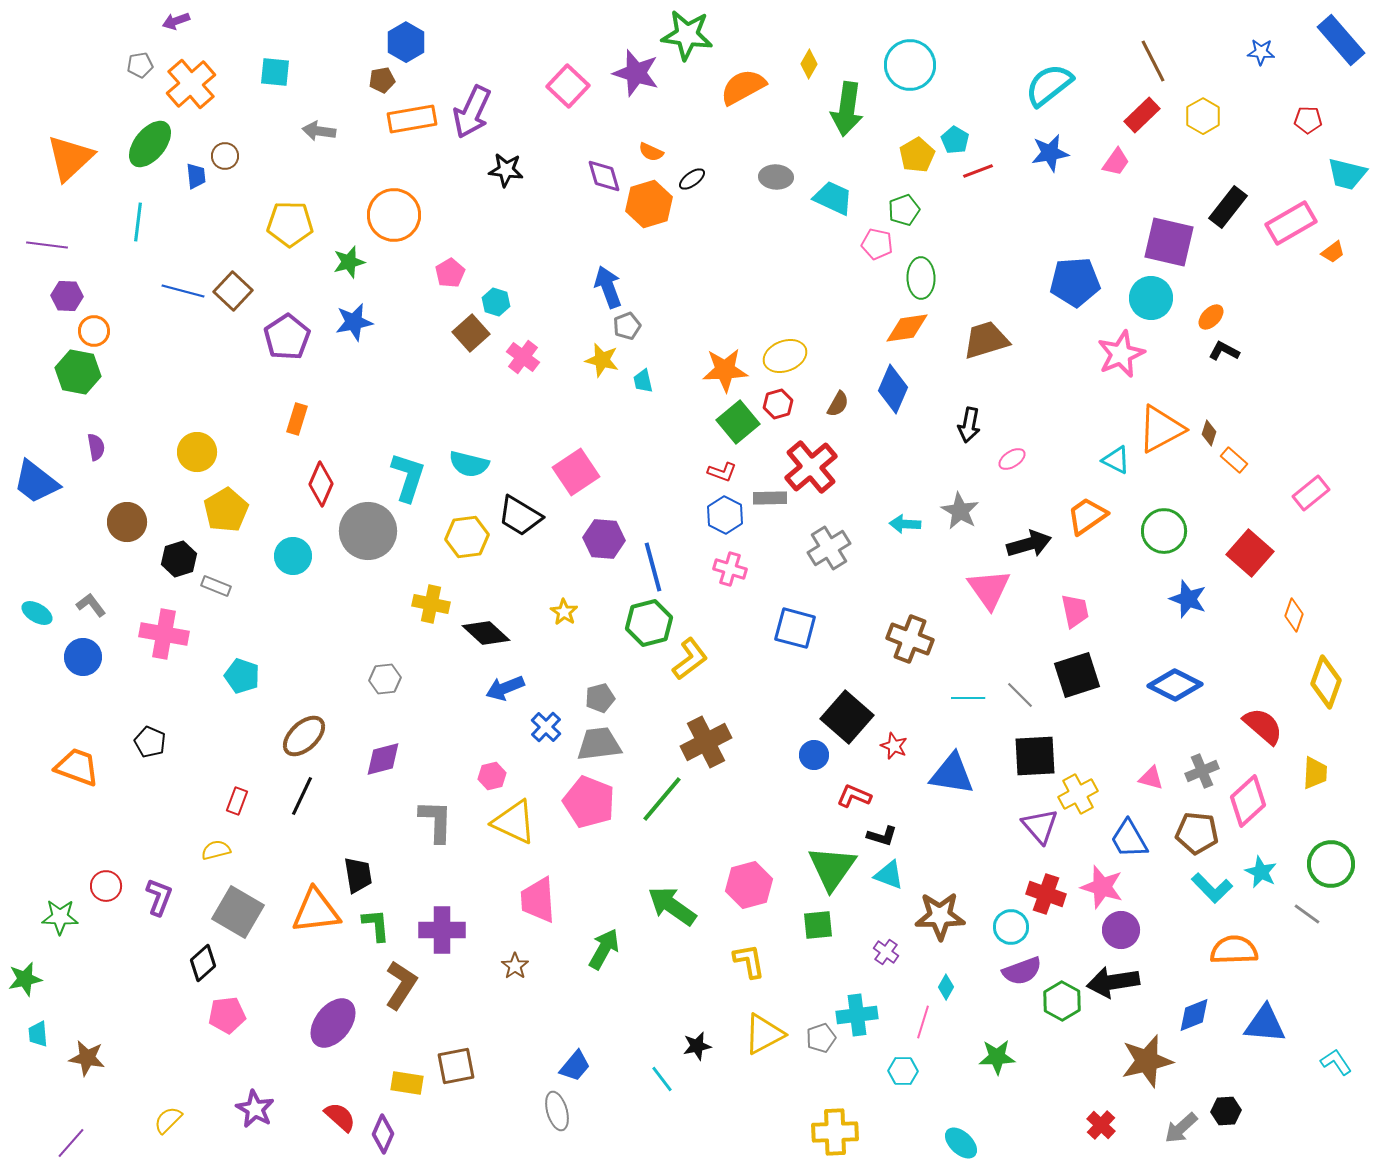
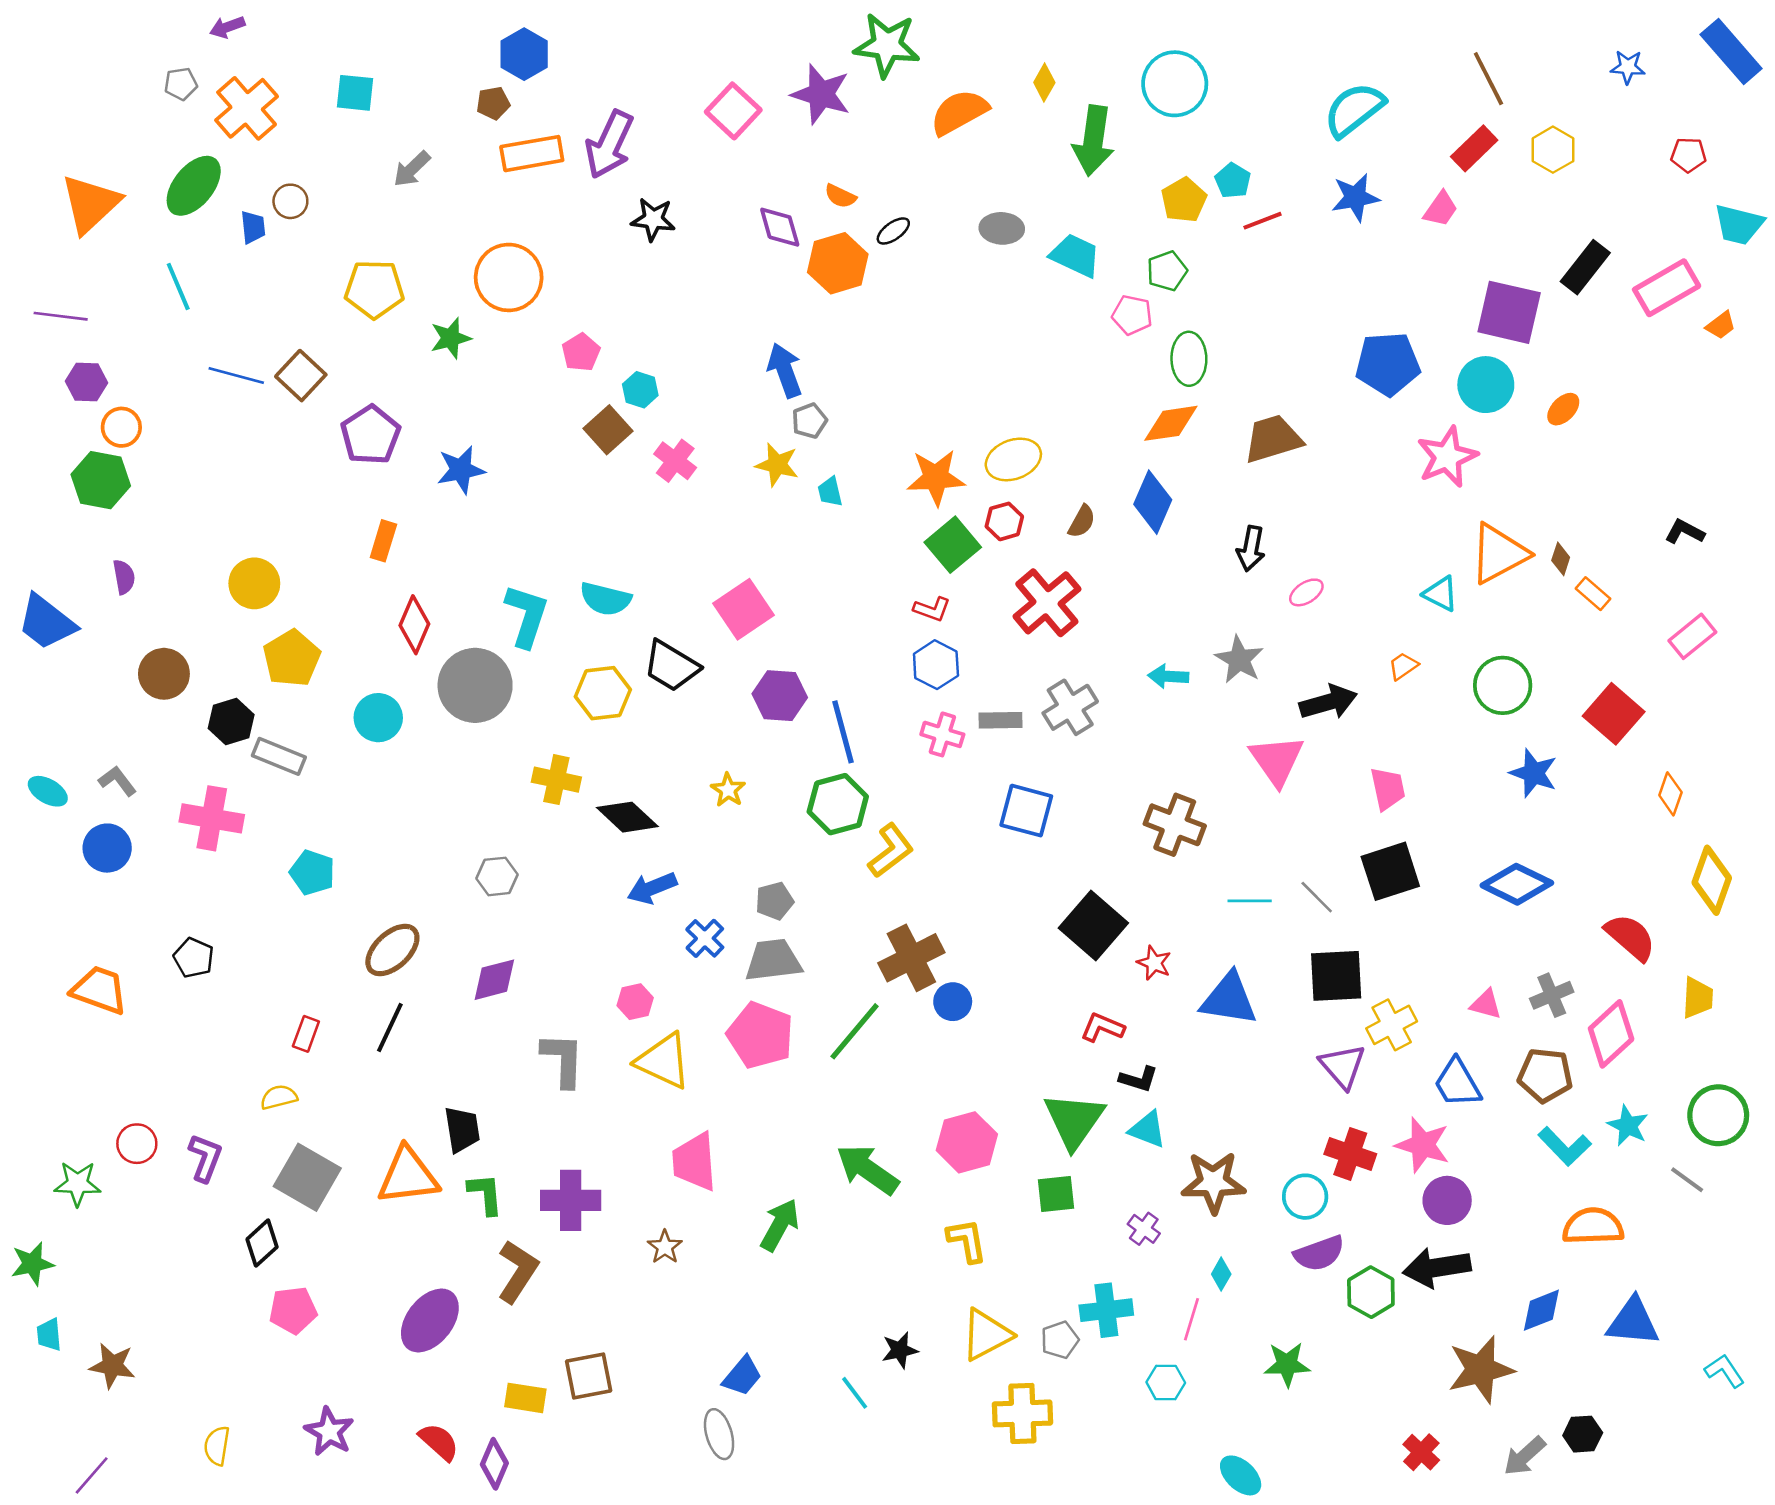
gray arrow: (319, 131) -> (412, 169), turned -52
cyan line: (138, 222) -> (178, 286), turned -30
blue star: (354, 322) -> (461, 470), moved
black L-shape: (1224, 351) -> (1685, 532), moved
gray rectangle: (770, 498) -> (1000, 720), moved
orange trapezoid: (1087, 516) -> (1403, 666), size x0.6
gray rectangle: (216, 586) -> (279, 756), size x1.4
blue circle: (814, 755) -> (953, 1002), moved
yellow semicircle: (168, 1120) -> (217, 1446), turned -36
yellow cross: (835, 1132) -> (1022, 1413), moved

